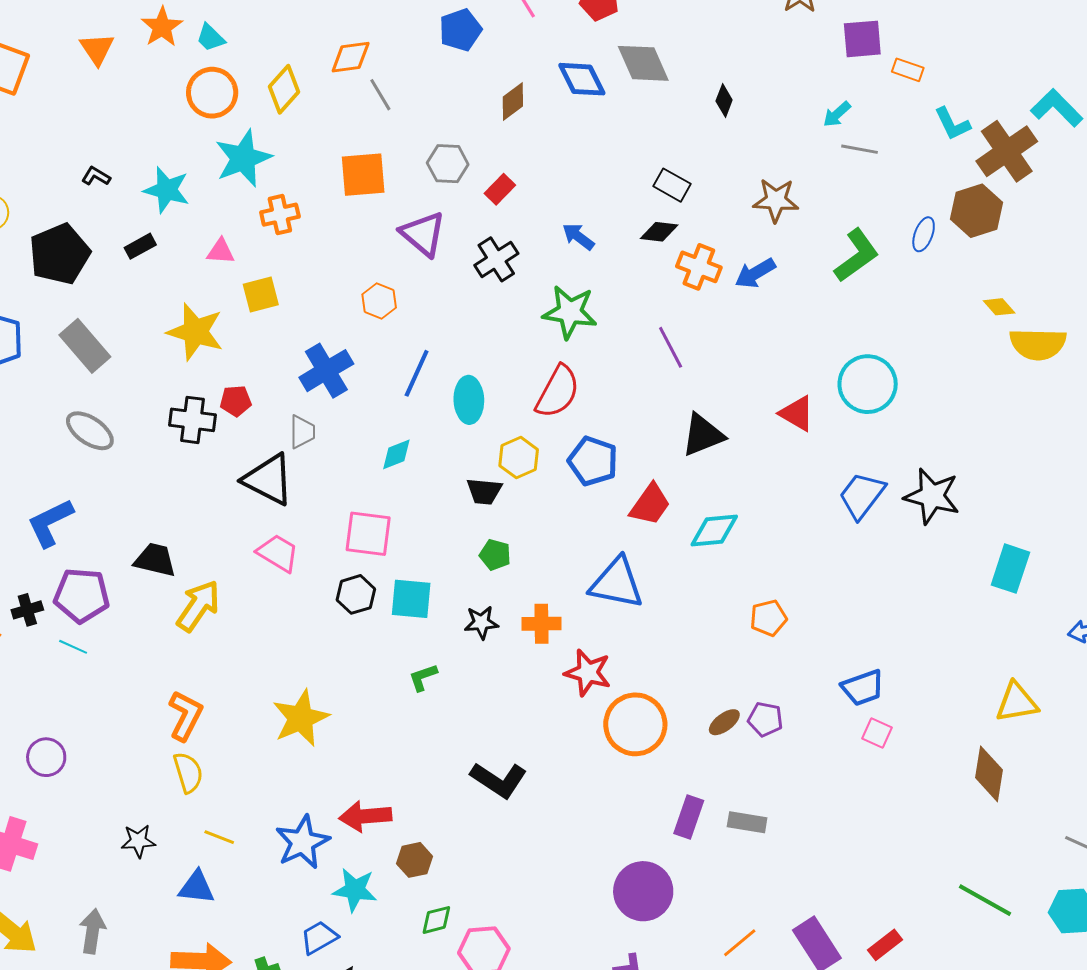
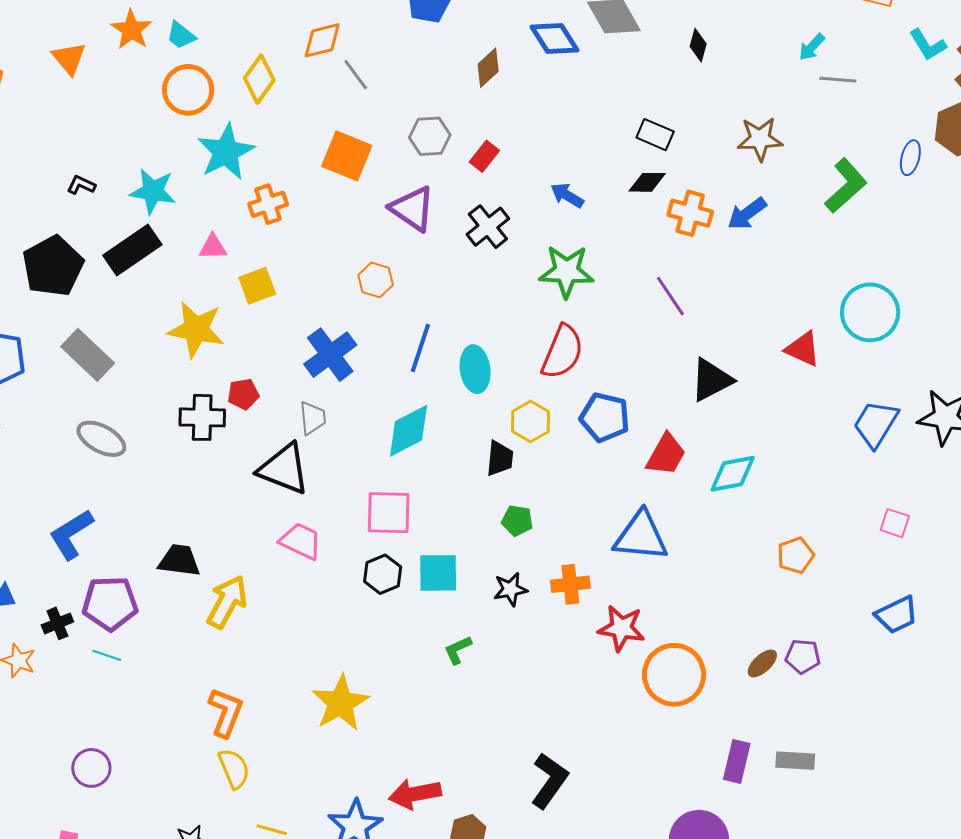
orange square: (363, 175) -> (347, 156), turned 33
black rectangle: (140, 246) -> (132, 250), size x1.8
cyan diamond: (396, 454) -> (409, 431), size x1.6
black trapezoid: (484, 491) -> (500, 458), turned -84
pink square: (877, 733) -> (895, 523), moved
black L-shape: (499, 780) -> (549, 781), moved, turned -82

